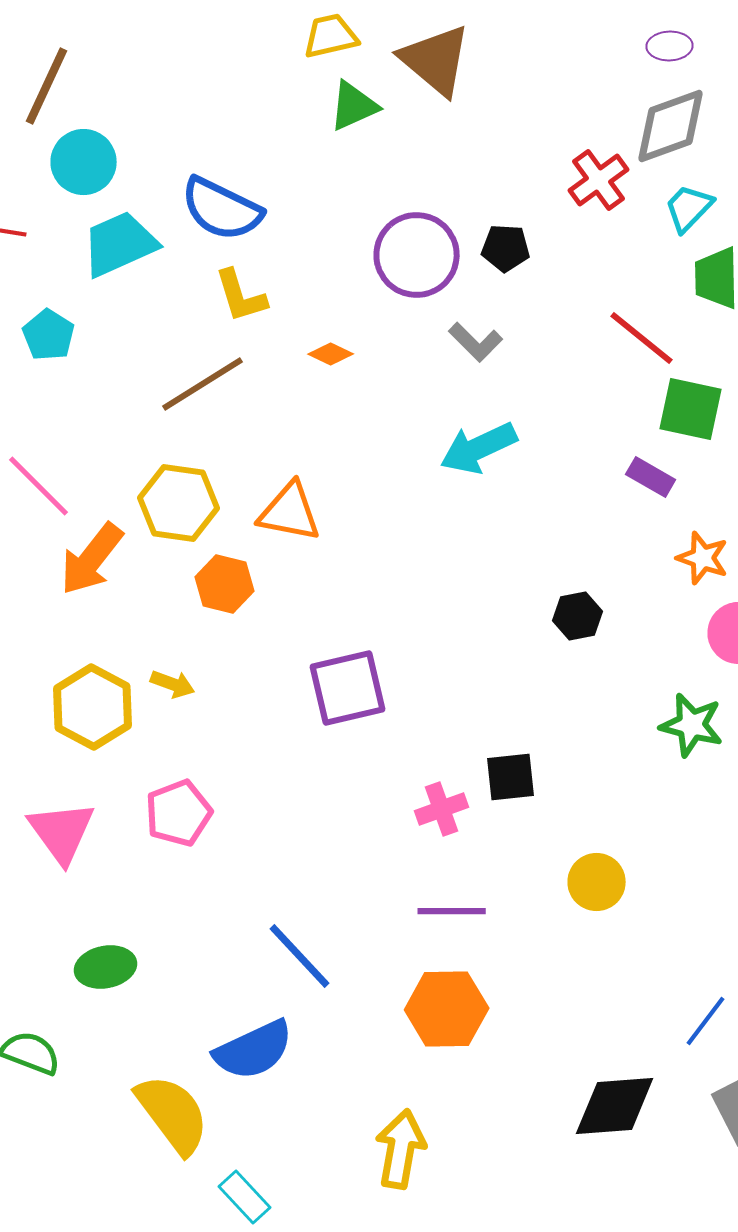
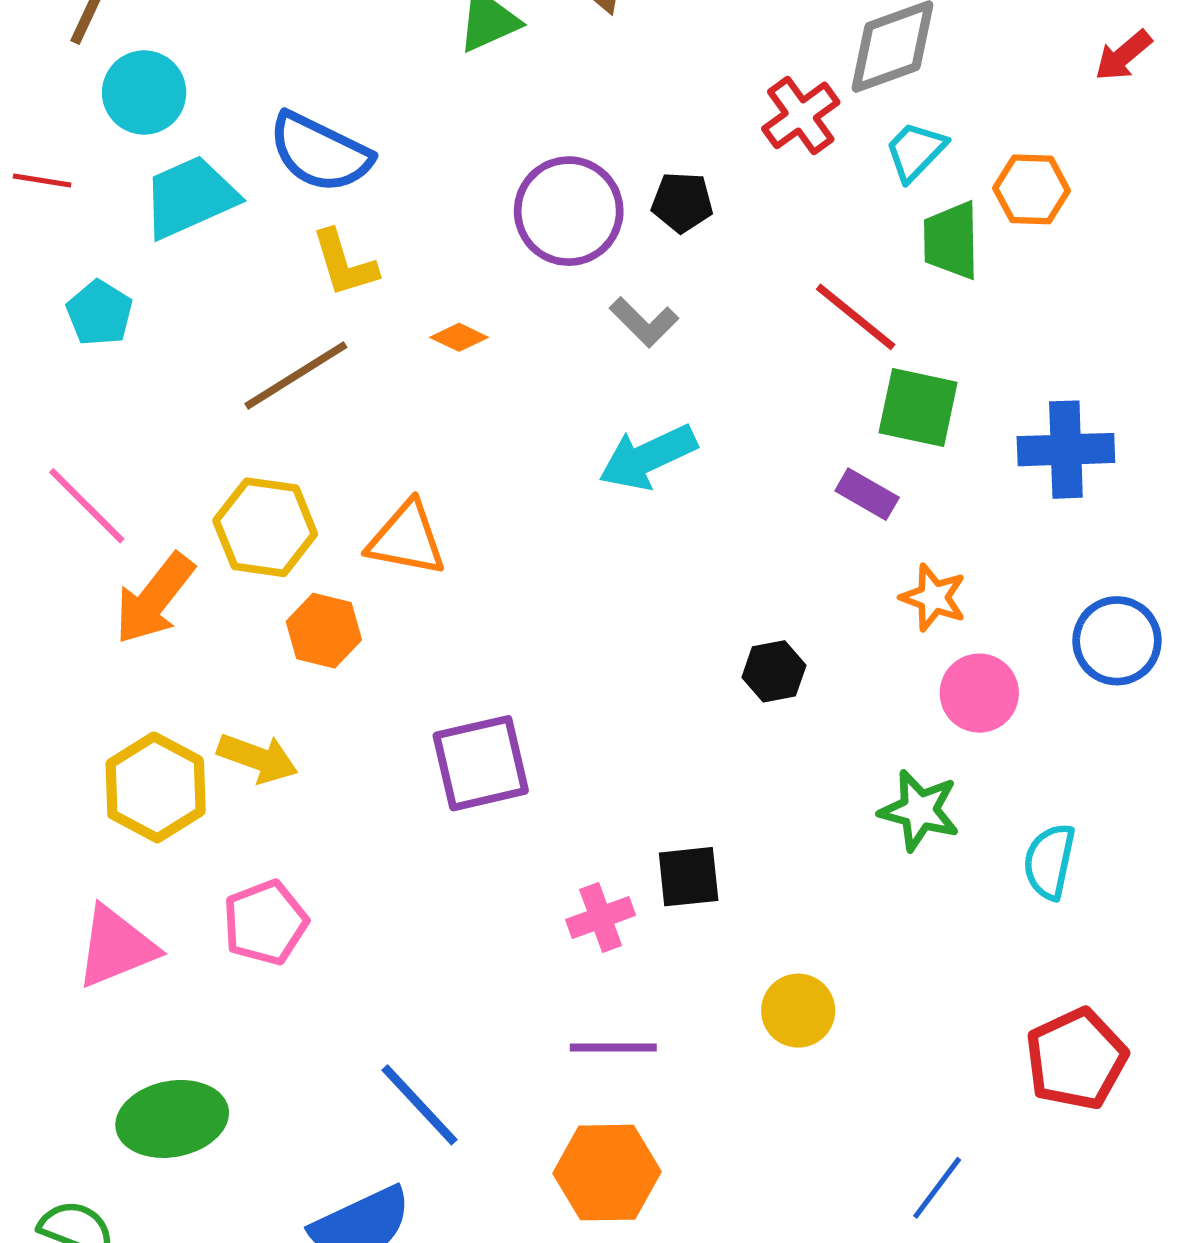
yellow arrow: (173, 684) -> (258, 758), size x1.4
pink triangle: (62, 832) -> (116, 947), turned 44
green ellipse: (106, 967) -> (172, 1119), size x1.4

